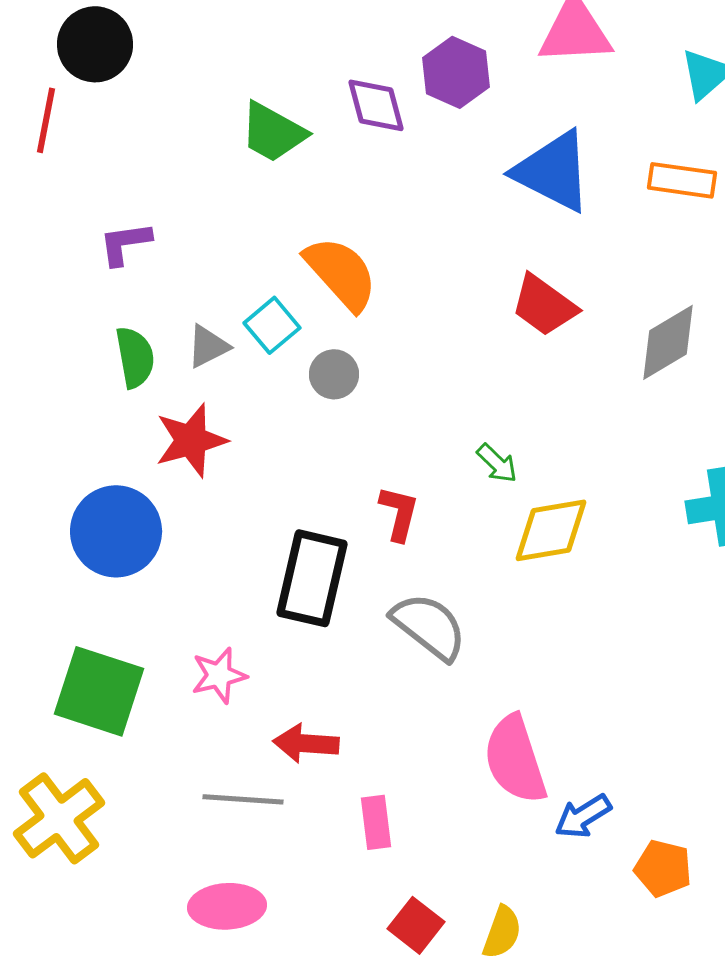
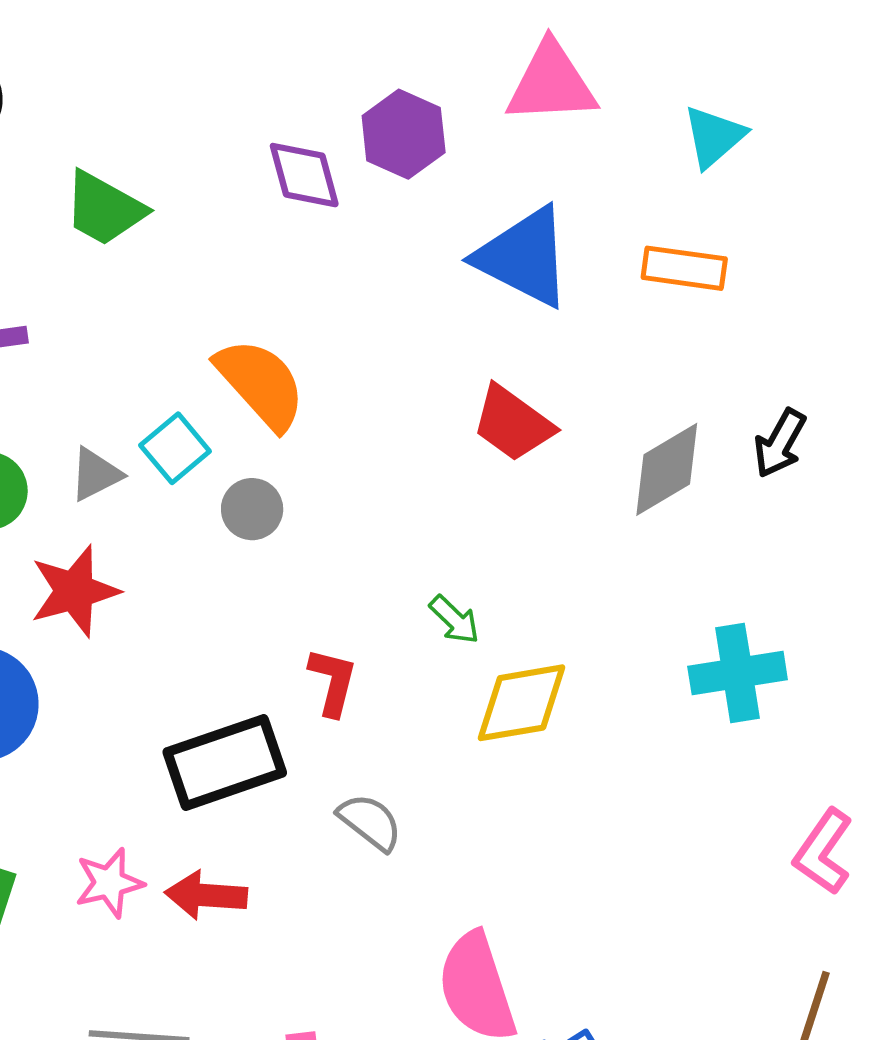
green trapezoid: (273, 132) -> (104, 209), moved
black rectangle: (312, 578) -> (225, 762), turned 58
gray semicircle: (429, 626) -> (370, 822), size x0.7
red arrow: (306, 743) -> (206, 895), moved

